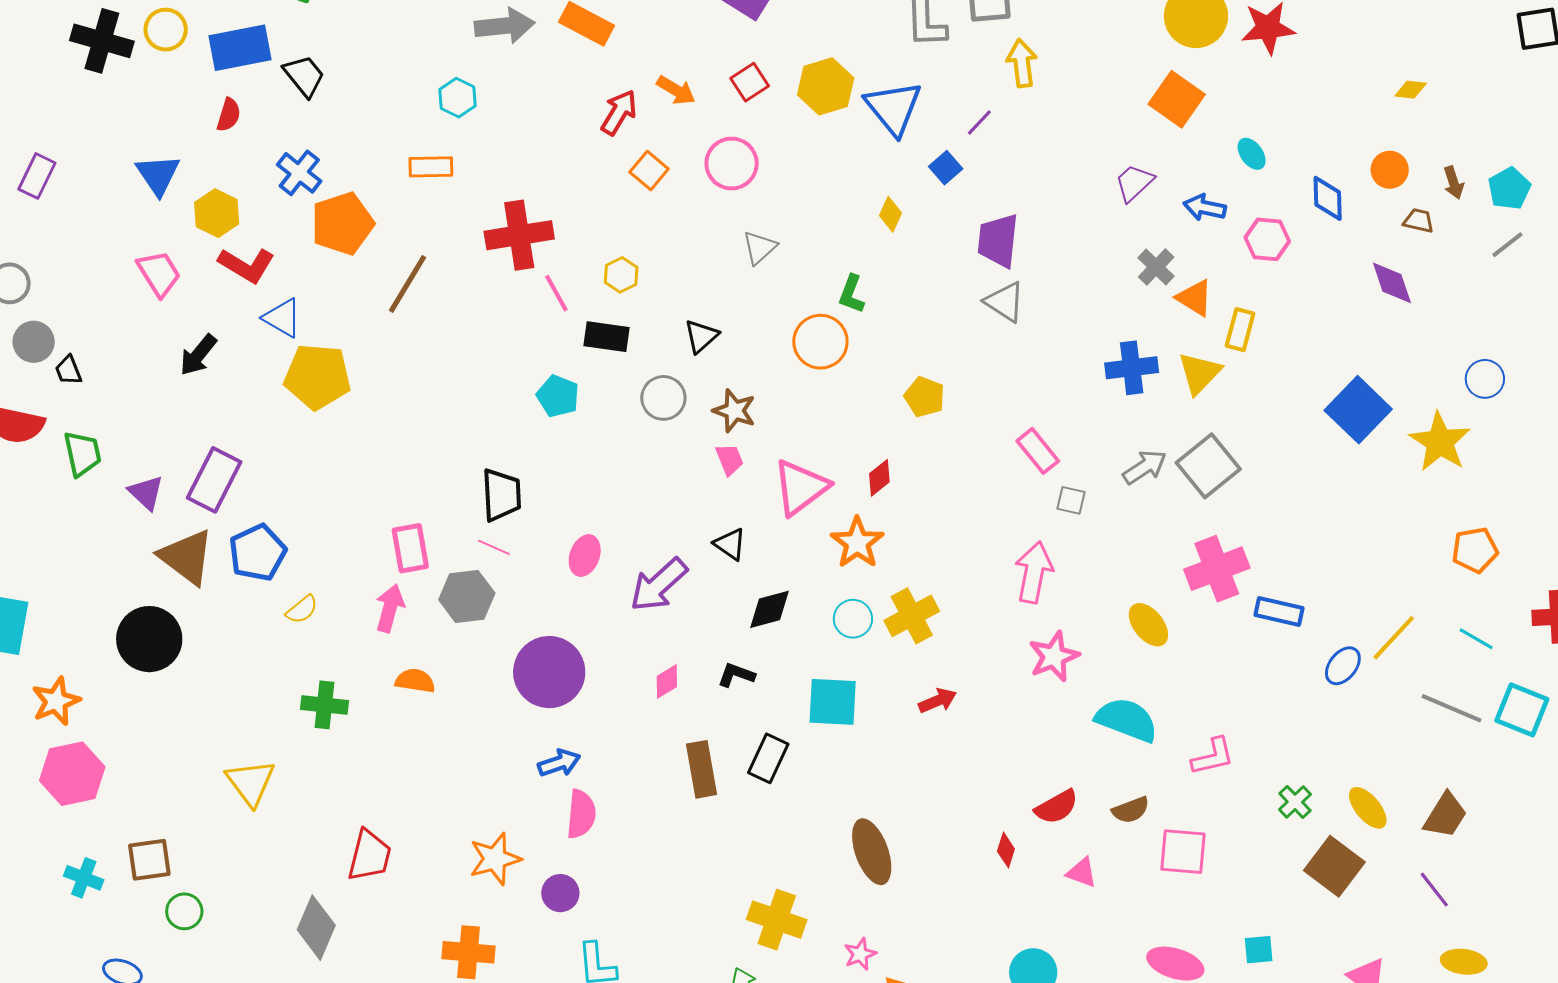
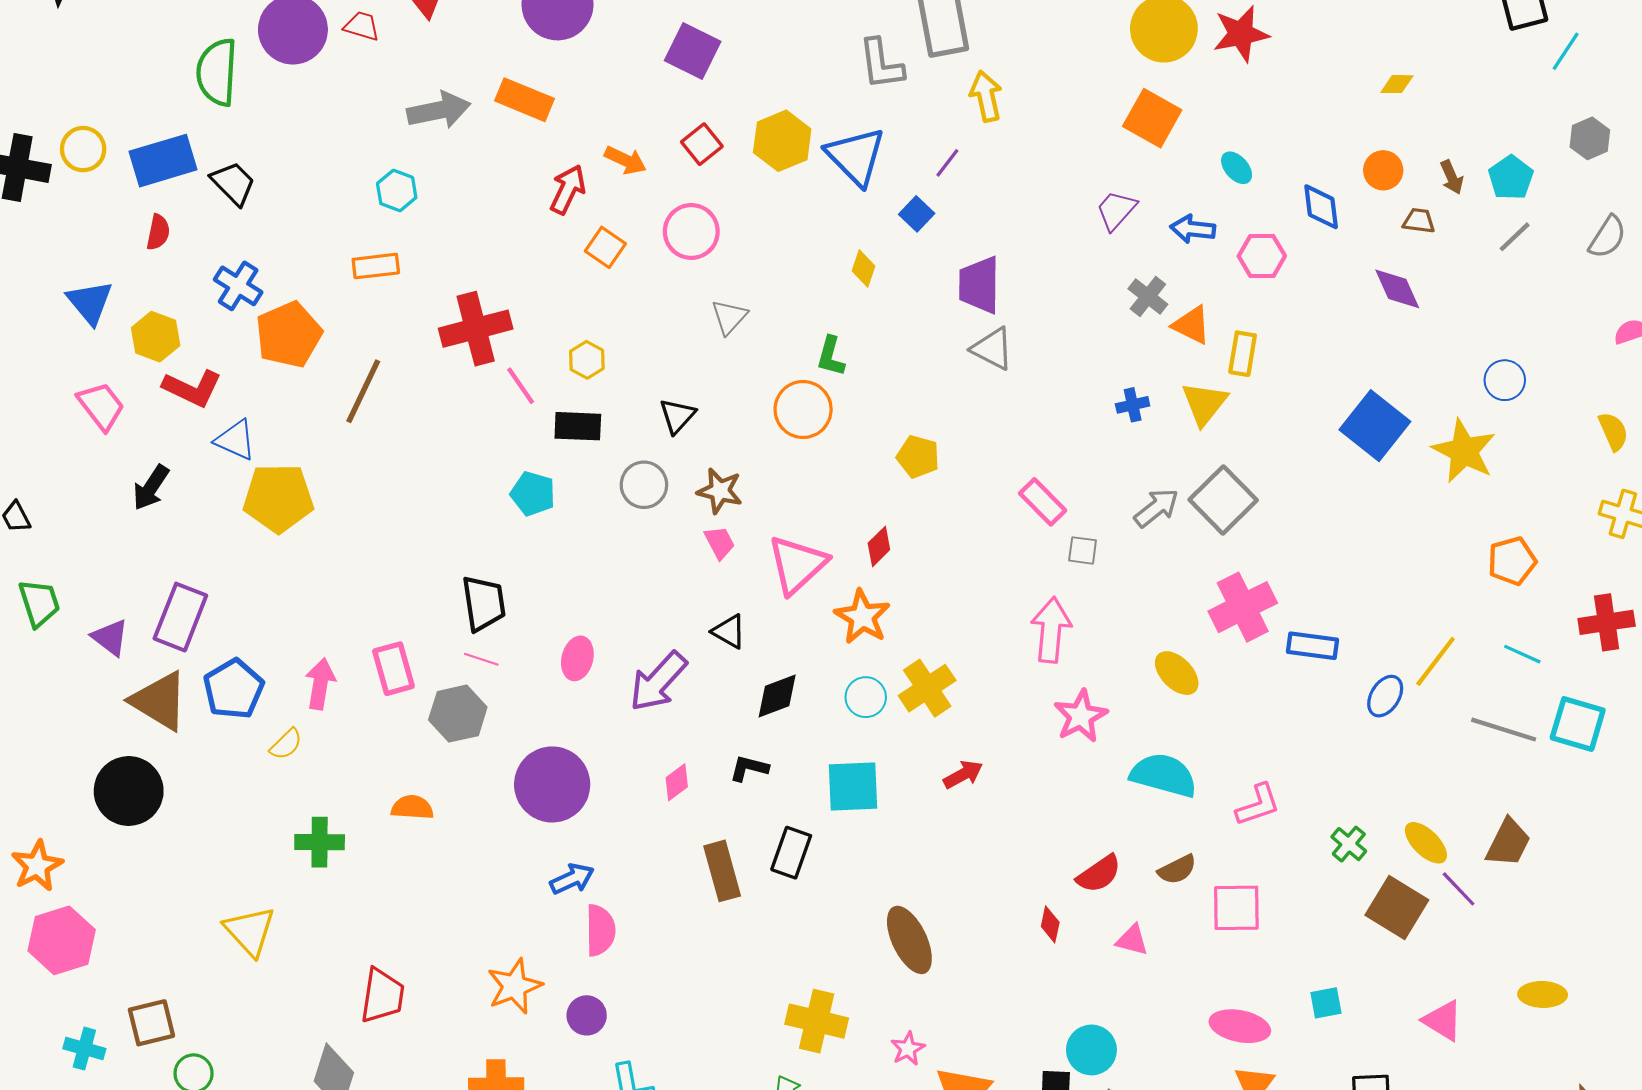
blue cross: (1132, 368) -> (1133, 405), size x0.6
pink arrow: (390, 608) -> (320, 684), moved
purple line: (1434, 890) -> (1459, 889), moved

